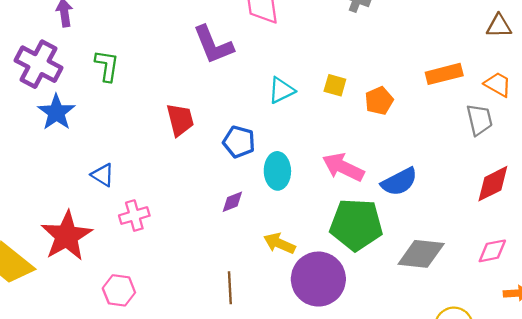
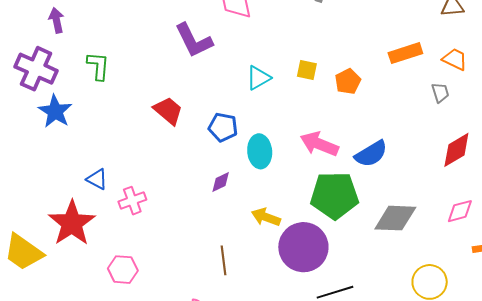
red trapezoid: (180, 120) -> (168, 111), turned -32
gray trapezoid: (479, 120) -> (440, 93), size x0.7
blue triangle: (103, 175) -> (97, 179), moved

